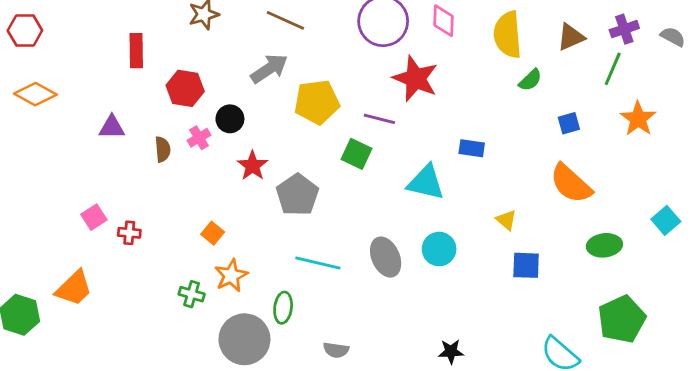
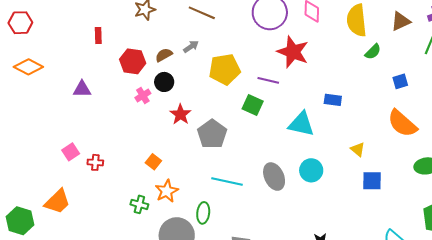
red rectangle: (136, 51) -> (98, 35), size x0.7
gray arrow: (269, 69) -> (191, 47), size x0.6
brown semicircle: (163, 149) -> (164, 55), moved, turned -114

